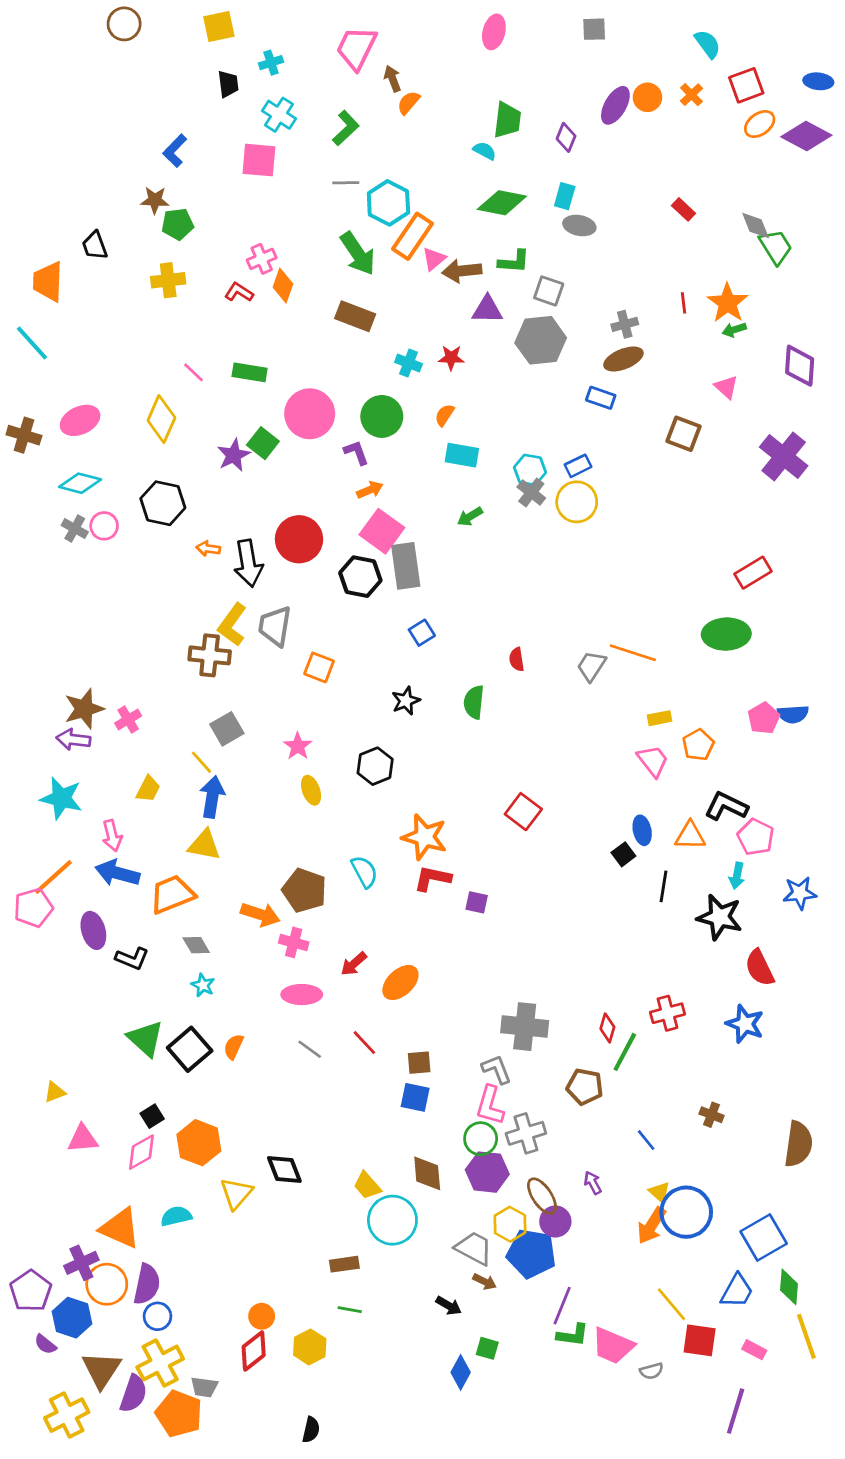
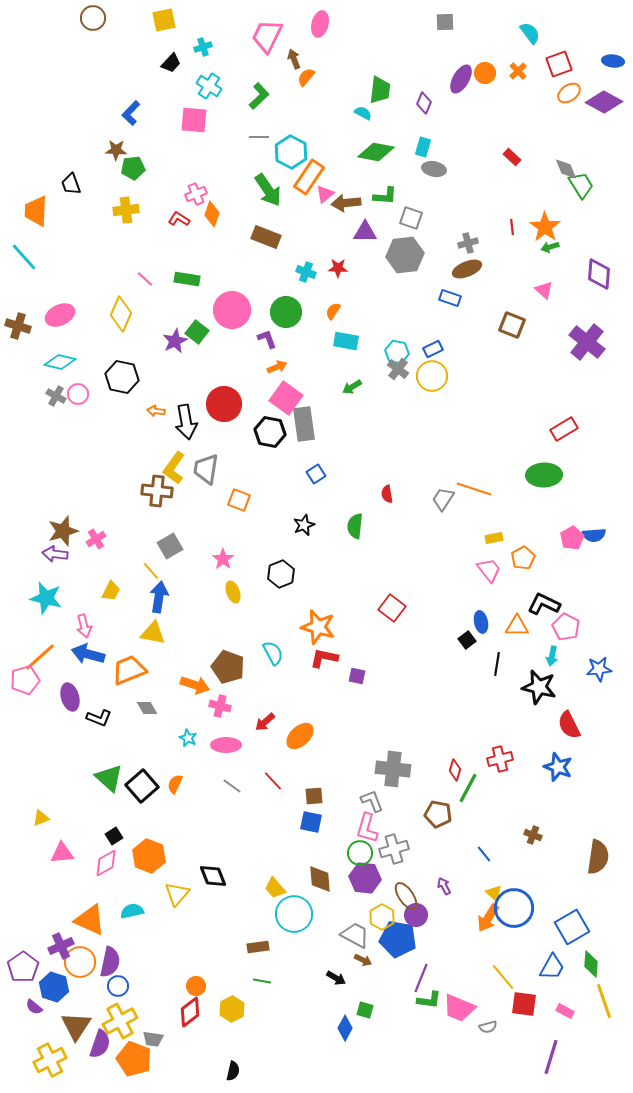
pink ellipse: (494, 32) -> (320, 24), moved
black trapezoid: (228, 84) -> (171, 63), turned 50
cyan star: (203, 985) -> (188, 738), moved

